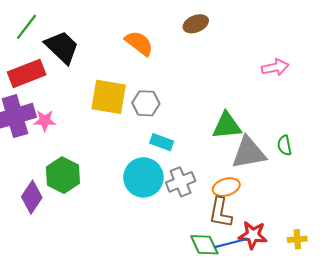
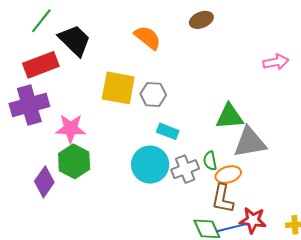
pink star: (45, 121) -> (71, 128), moved, size x1.4
green semicircle: (284, 145) -> (210, 161), moved

